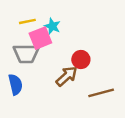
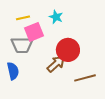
cyan star: (52, 26) -> (56, 17), moved
red circle: (81, 59) -> (68, 50), size x1.5

